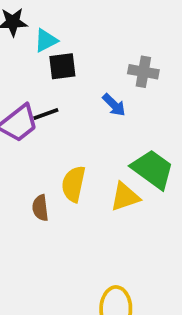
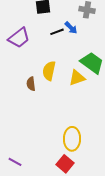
black line: (46, 114) -> (57, 32), moved

